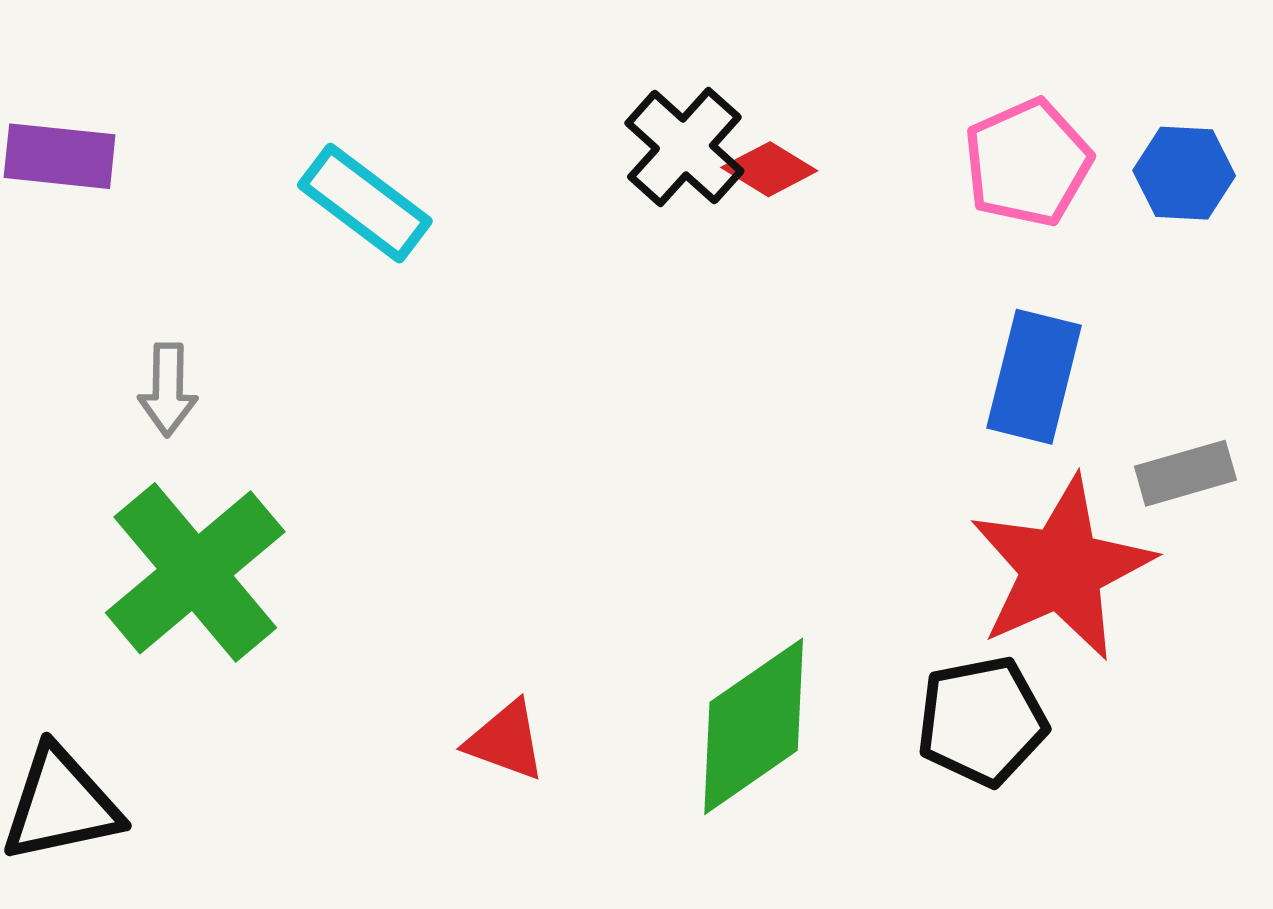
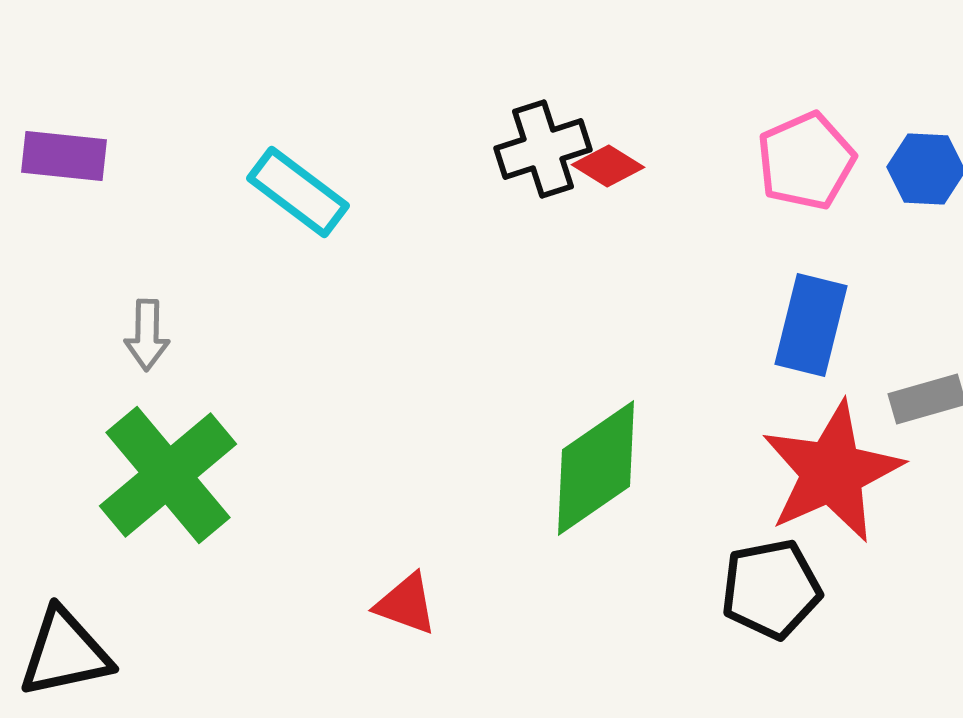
black cross: (684, 147) -> (543, 149), turned 30
green diamond: (754, 726) -> (596, 468), moved

